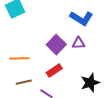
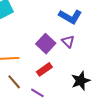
purple triangle: (79, 43) -> (68, 41), turned 48
brown line: (24, 82) -> (14, 82), turned 63

